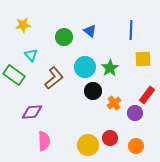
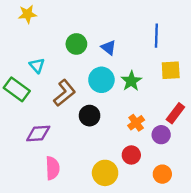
yellow star: (23, 25) -> (27, 14), moved
blue triangle: (90, 31) -> (109, 48), moved
black circle: (93, 91) -> (90, 116), moved
red circle: (110, 138) -> (131, 155), moved

